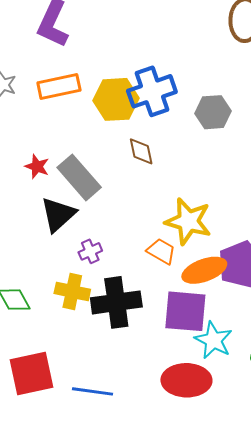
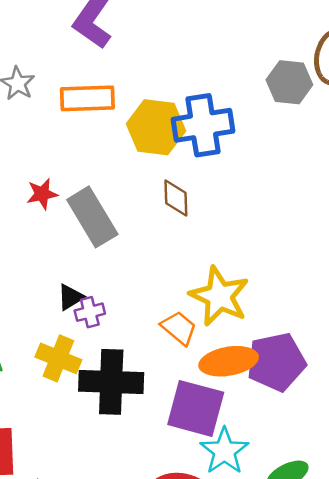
gray hexagon: (213, 112) -> (289, 82), moved
red star: (37, 167) -> (42, 194), turned 30
black triangle: (58, 214) -> (70, 297), moved, size x0.6

